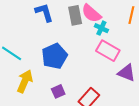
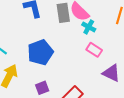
pink rectangle: (108, 51) -> (94, 50), size x0.7

